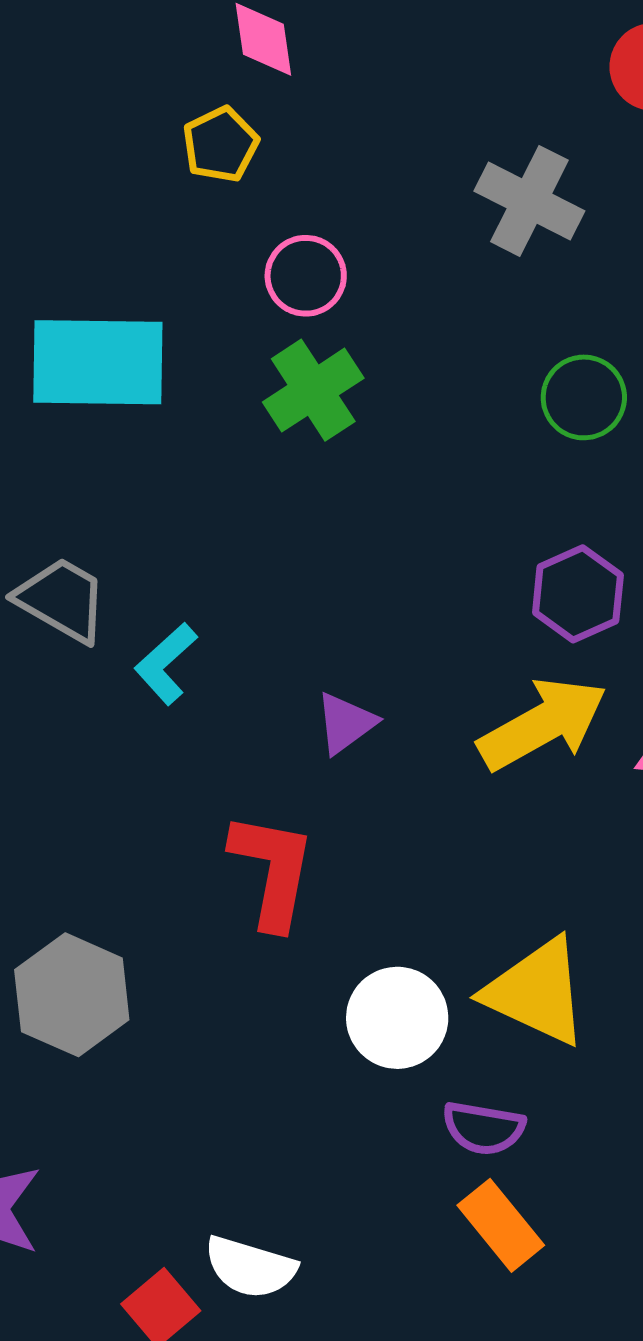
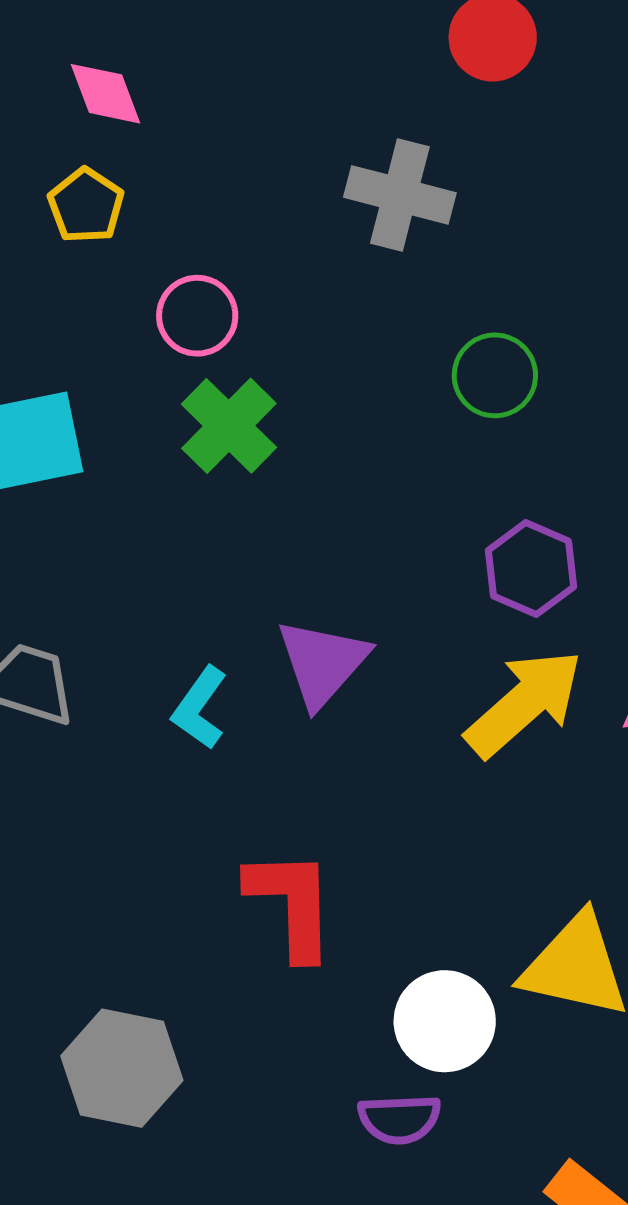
cyan L-shape: (166, 664) -> (200, 708), moved
purple triangle: (346, 723) -> (322, 663), moved, size x1.5
purple semicircle: (483, 1128) -> (399, 1119), moved

